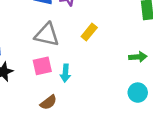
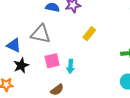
gray triangle: (47, 35) -> (41, 34), moved

